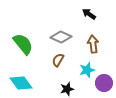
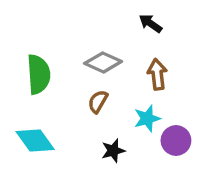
green semicircle: (23, 44) -> (39, 74), turned 35

